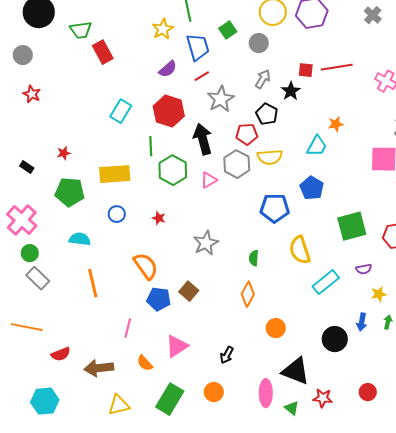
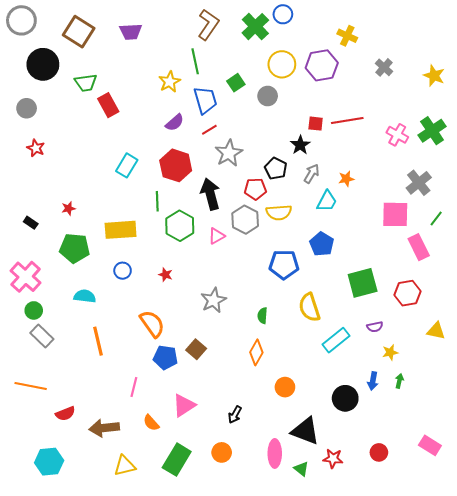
gray arrow: (263, 79) -> (312, 174), moved

